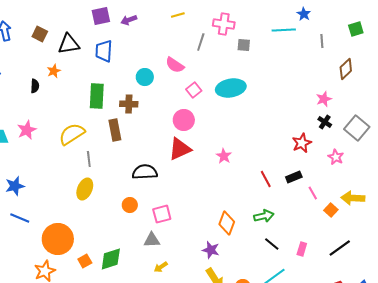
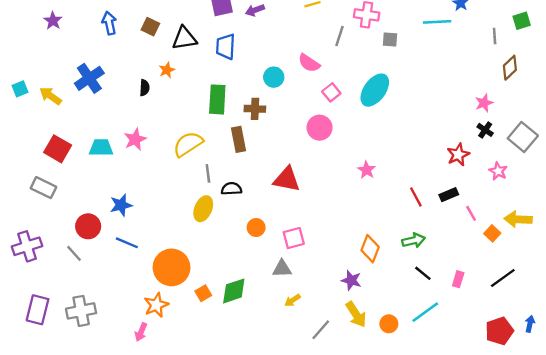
gray line: (322, 41) -> (495, 36), moved
cyan ellipse: (231, 88) -> (375, 90), turned -44
red triangle: (180, 149) -> (287, 179), moved, turned 35
black semicircle: (145, 172) -> (231, 189), moved, size x0.7

